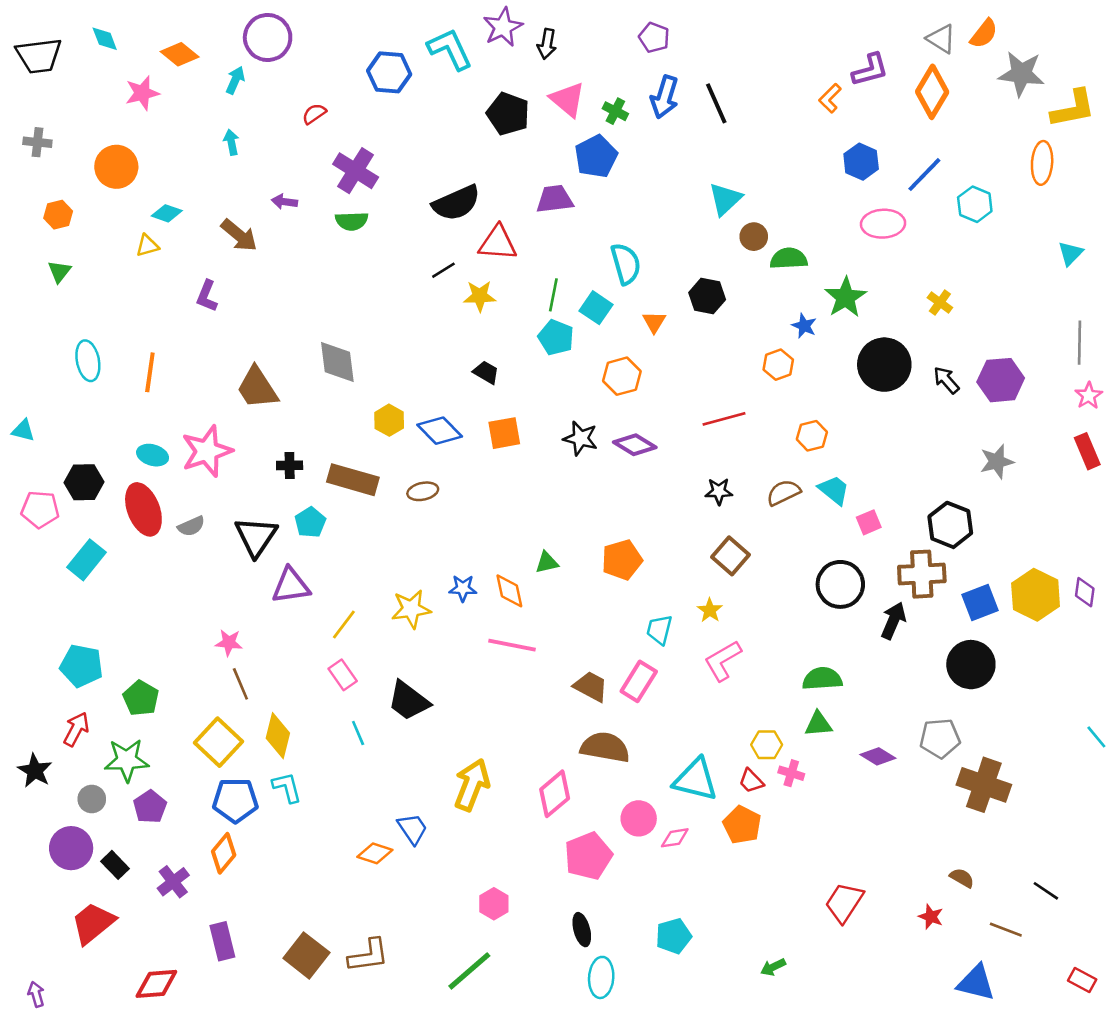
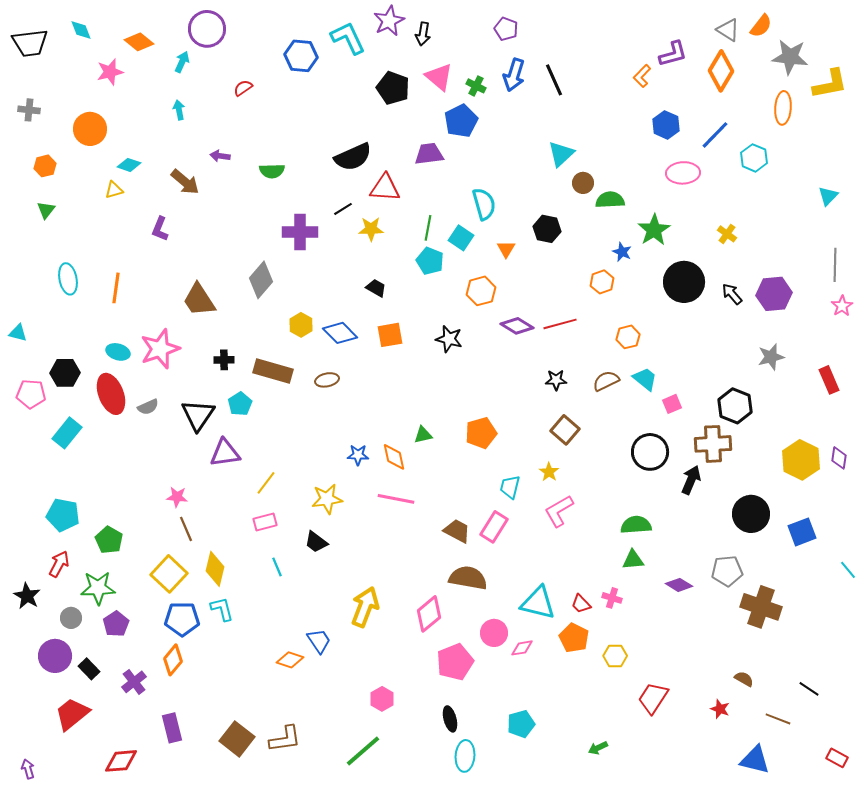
orange ellipse: (1042, 163) -> (783, 108), moved
purple cross: (356, 171) -> (300, 232), moved, turned -32
gray diamond: (337, 362) -> (261, 280), turned 48
purple diamond: (635, 445) -> (517, 326), moved
red rectangle: (1087, 451) -> (829, 380), moved
blue square: (980, 602) -> (802, 532), moved
yellow star: (411, 609) -> (327, 499), moved
pink rectangle: (343, 675) -> (265, 522), turned -70
black trapezoid: (409, 701) -> (316, 542), size x0.7
yellow hexagon: (767, 745) -> (615, 656), moved

